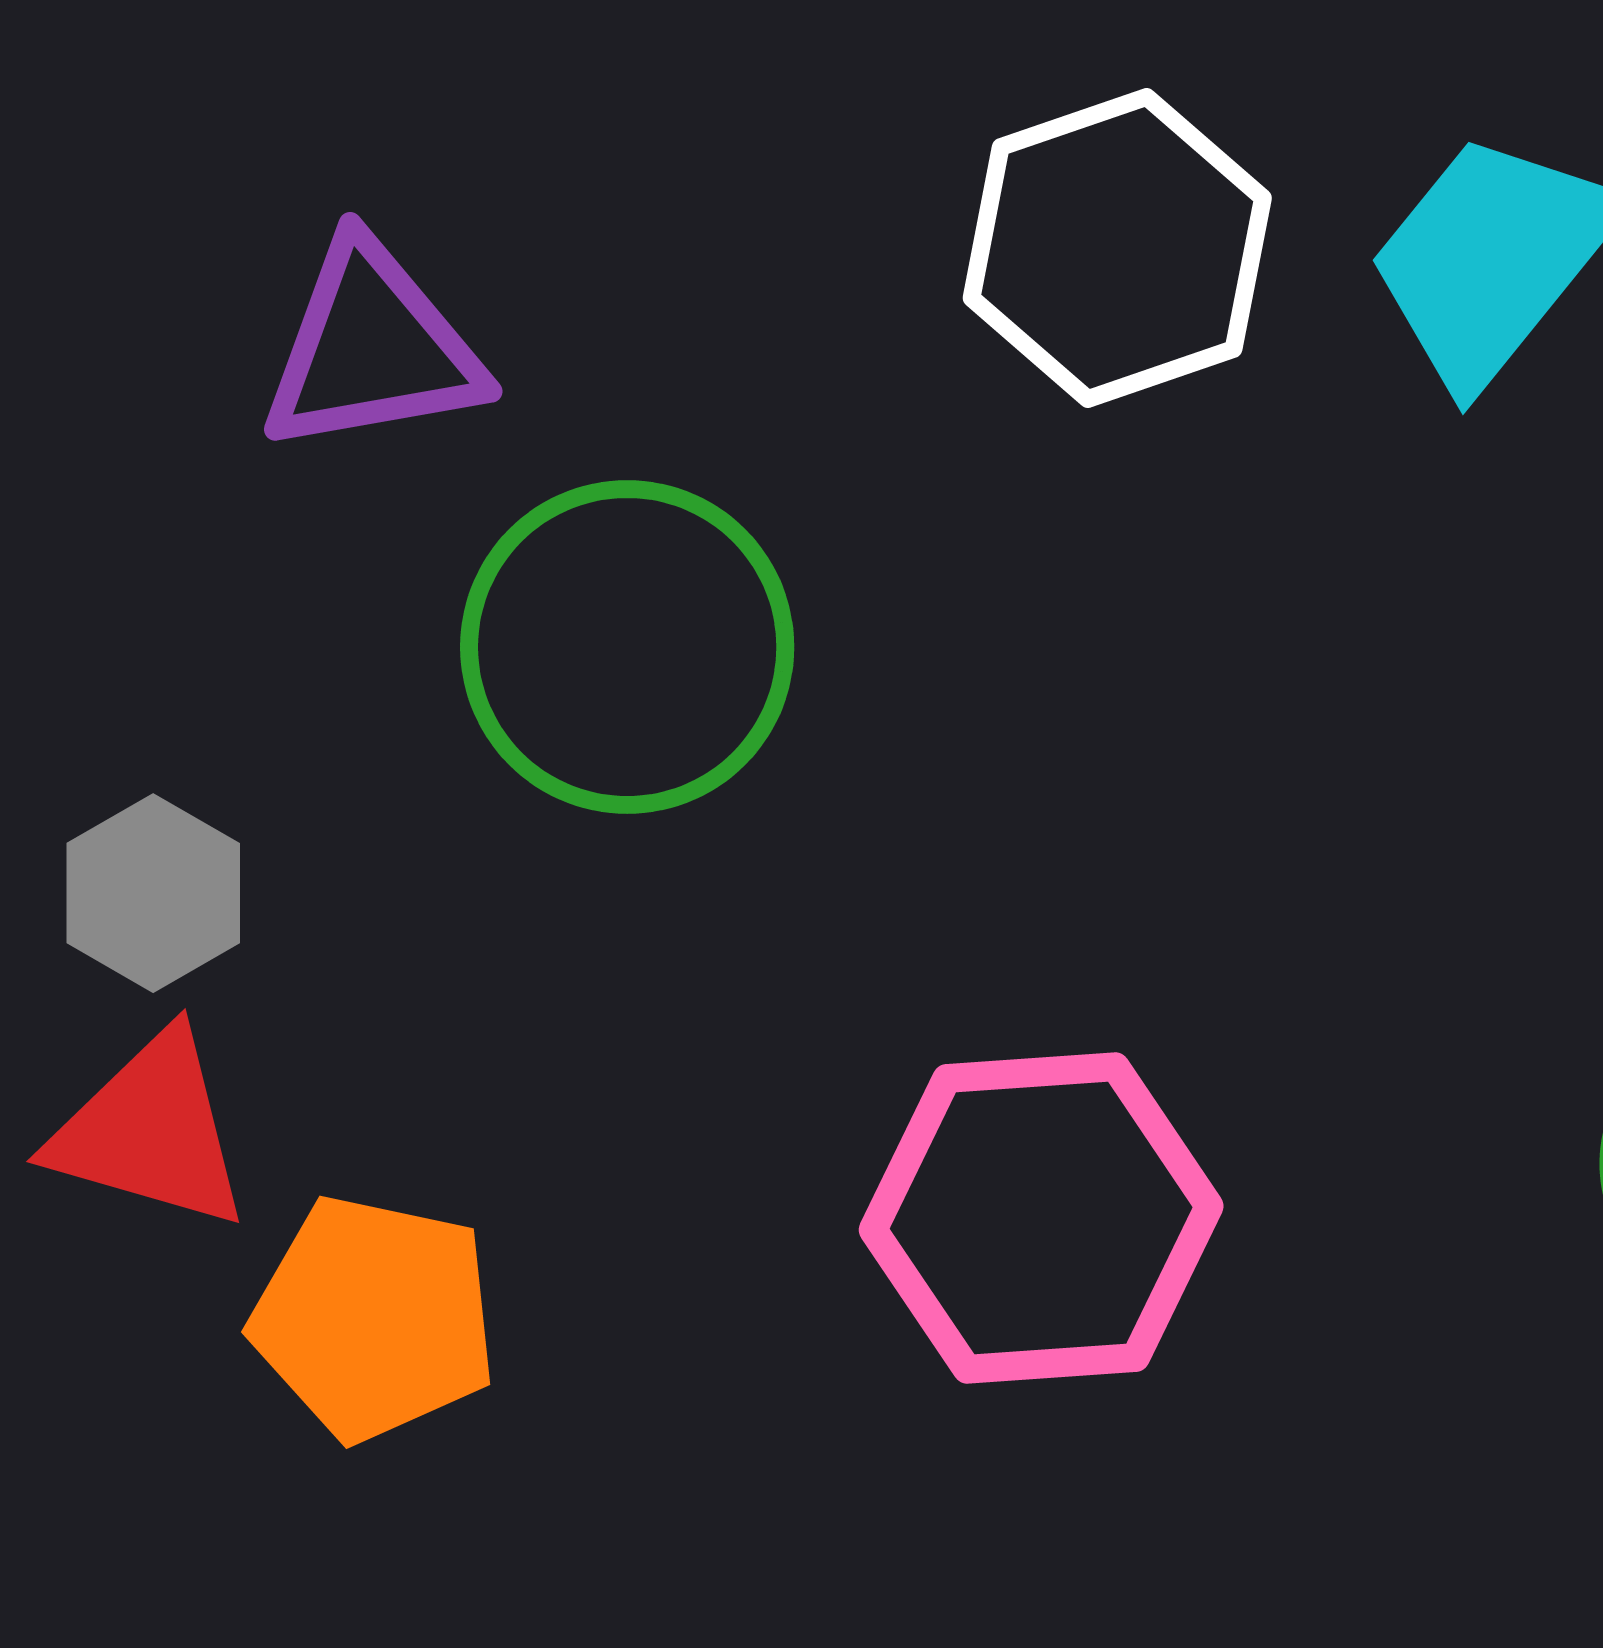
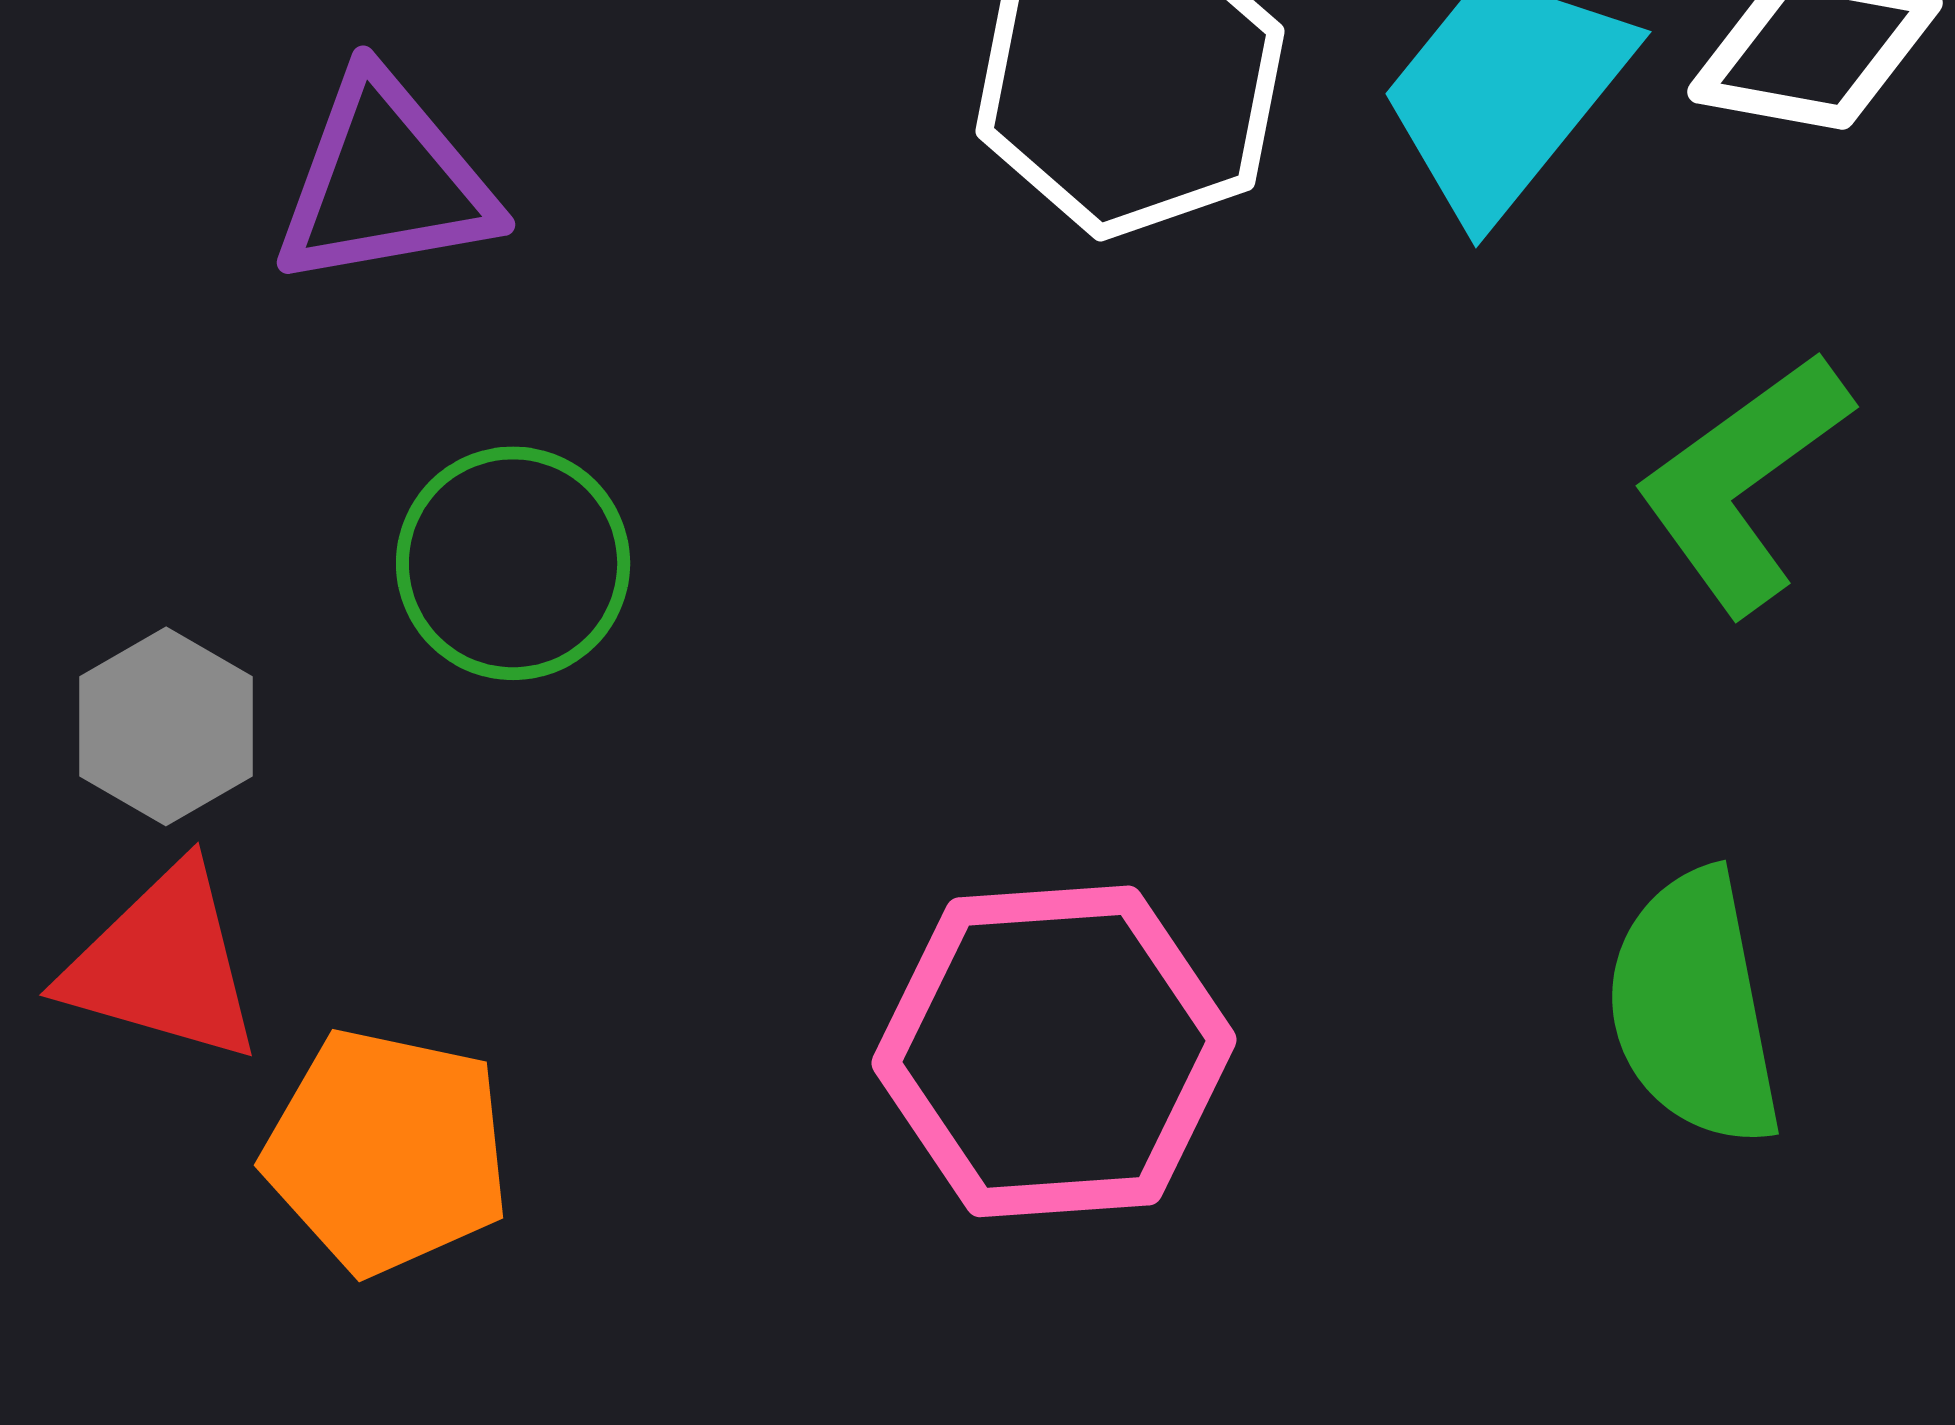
green circle: (627, 647) -> (513, 563), moved, size x0.7

